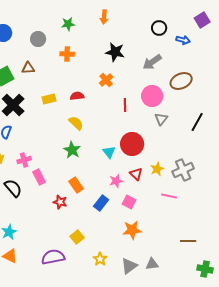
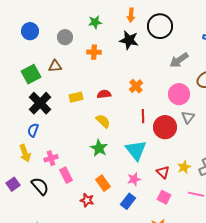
black circle: (159, 28) -> (160, 26), moved, size x1.6
black star: (115, 52) -> (129, 40), moved
orange cross: (106, 80) -> (136, 86), moved
red line: (125, 105) -> (143, 116), moved
red circle: (132, 144) -> (165, 127), moved
cyan triangle: (109, 152) -> (136, 150), size x1.6
pink star: (116, 181) -> (134, 179), moved
pink square: (129, 202) -> (164, 197), moved

